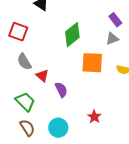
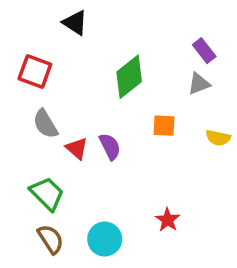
orange square: (92, 63) -> (164, 126), size x0.6
purple semicircle: (61, 90) -> (110, 147), moved

